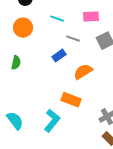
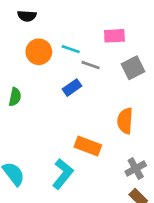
cyan line: (57, 19) -> (71, 49), moved
orange circle: (23, 28) -> (39, 52), moved
orange semicircle: (83, 72) -> (125, 121), moved, turned -54

